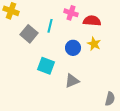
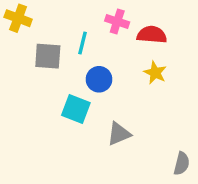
gray square: (29, 34) -> (48, 56), turned -36
blue circle: (73, 48) -> (99, 79), moved

